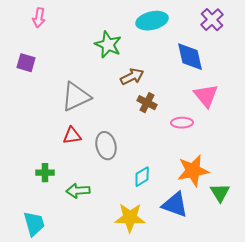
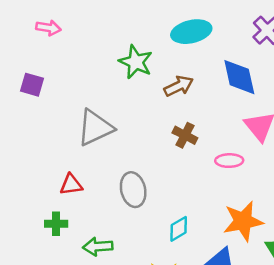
pink arrow: (39, 18) -> (48, 28), turned -90
brown arrow: (132, 77) -> (179, 86), moved
red triangle: (72, 136) -> (71, 185), moved

